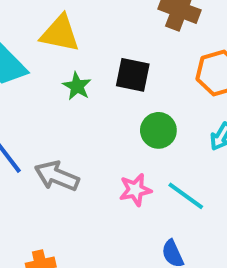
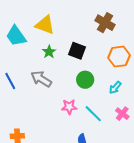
gray arrow: (57, 176) -> (41, 79), moved

